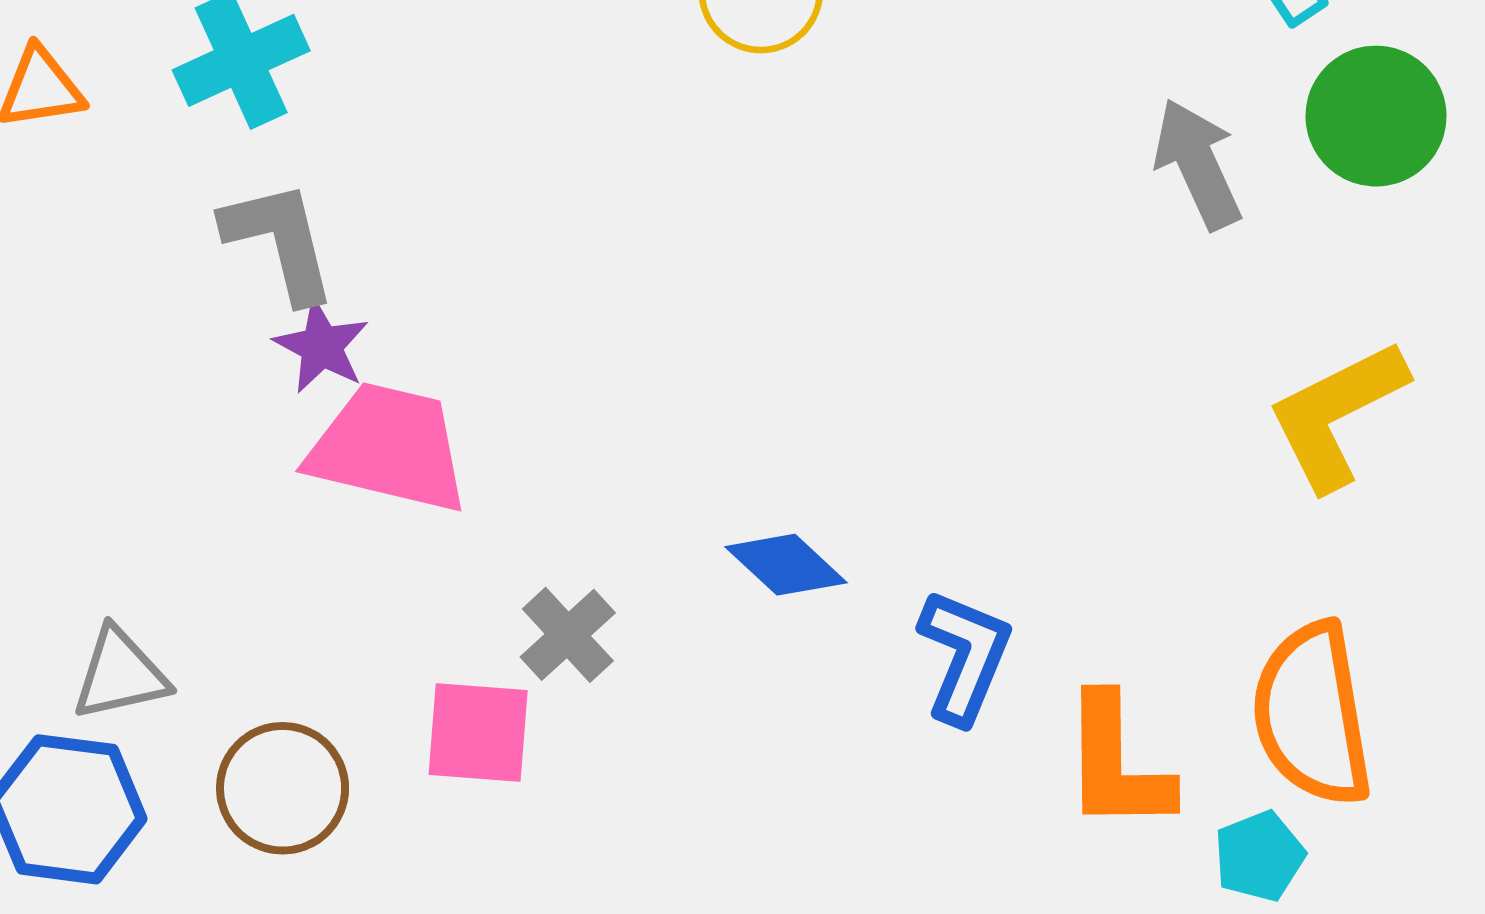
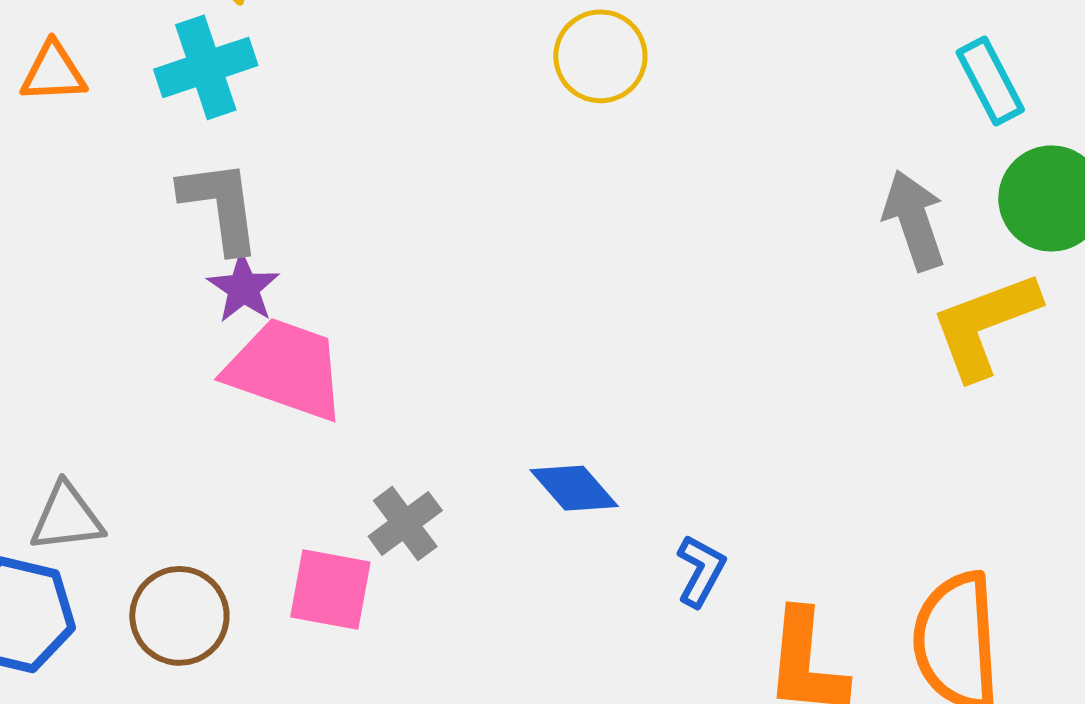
yellow L-shape: (1337, 415) -> (985, 325), moved
blue L-shape: (965, 656) -> (701, 571), size x0.7

